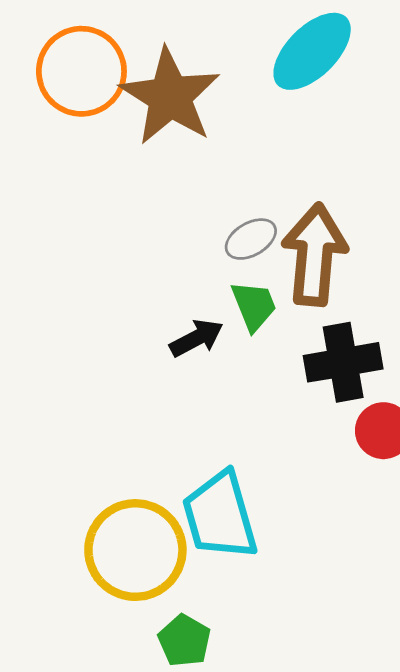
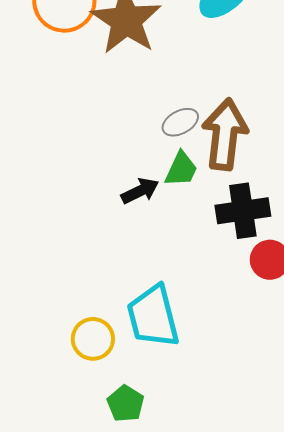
green trapezoid: (254, 306) -> (181, 169), turned 45
yellow circle: (135, 550) -> (93, 339), size x0.6

